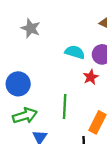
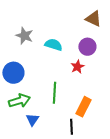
gray star: (31, 28) -> (24, 36), moved
cyan semicircle: (75, 52) -> (53, 45), moved

